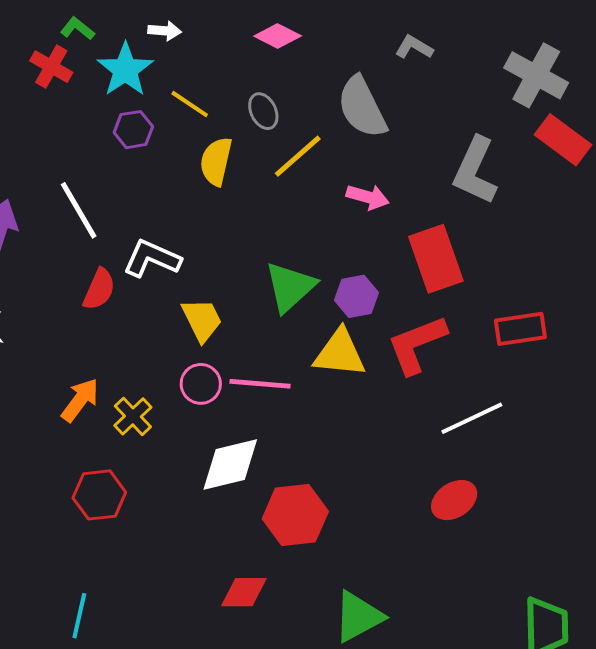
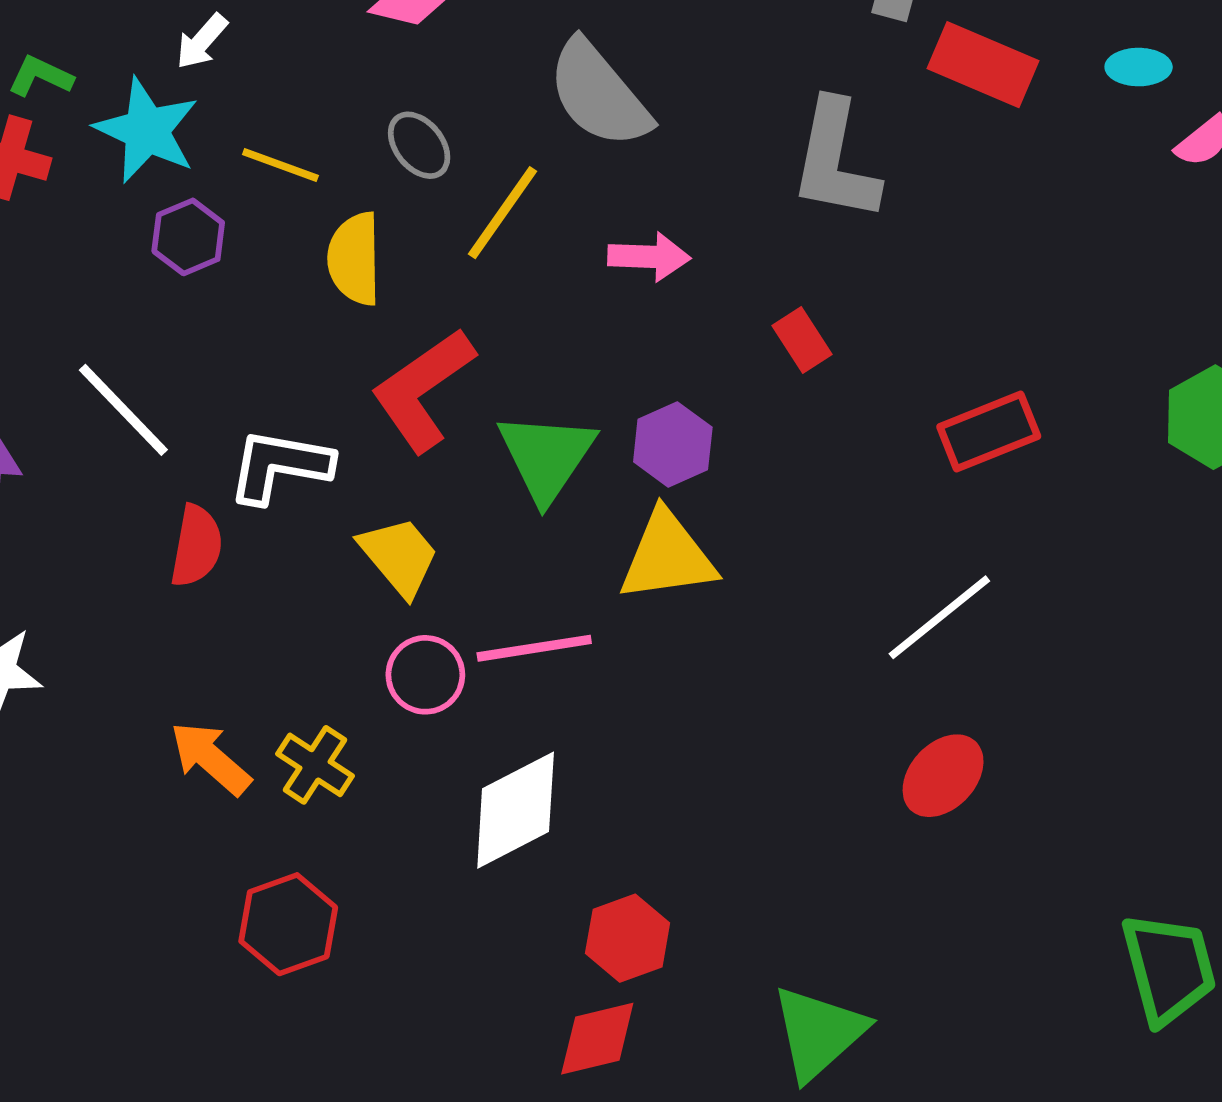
white arrow: (165, 31) -> (202, 41), turned 140
red rectangle: (436, 259) -> (802, 340), size x0.5
red L-shape: (417, 344) -> (423, 390), moved
orange arrow: (80, 400) -> (211, 758), turned -72
red hexagon: (295, 515) -> (628, 938), moved, size x0.7

